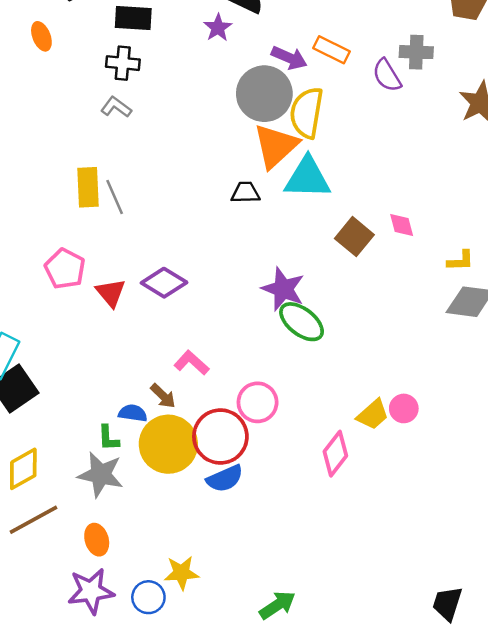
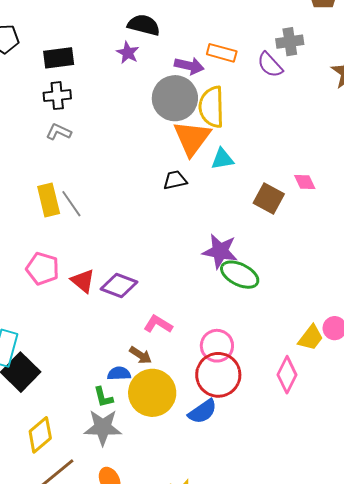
cyan triangle: (308, 178) -> (222, 159), size x0.6
purple diamond: (164, 283) -> (119, 286), moved
red circle: (220, 437) -> (218, 375), moved

